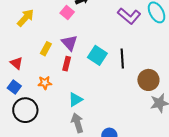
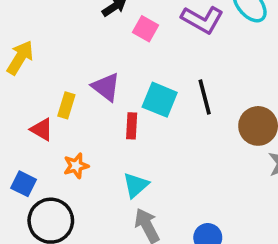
pink square: (67, 12) -> (145, 29), moved
red triangle: (16, 63) -> (42, 129), moved
red rectangle: (67, 64) -> (132, 126), moved

